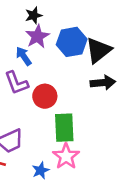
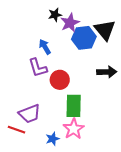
purple star: (37, 36) -> (70, 23), moved
black triangle: (98, 50) -> (105, 30), moved, turned -35

